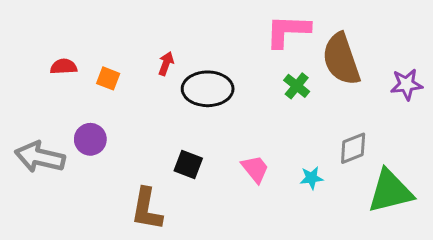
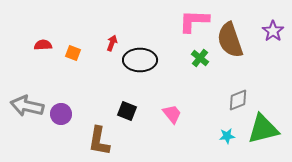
purple star: (407, 84) -> (273, 31), moved, turned -30
purple circle: (90, 139) -> (61, 114), moved
cyan star: (312, 178) -> (227, 136), moved

